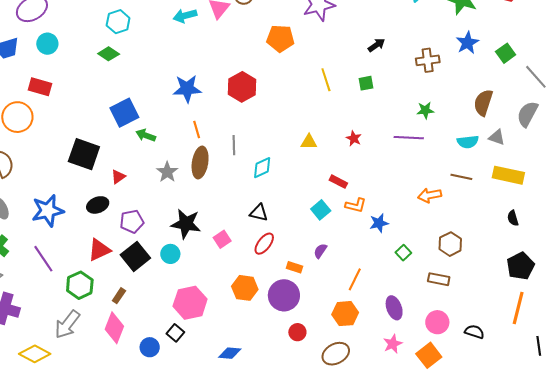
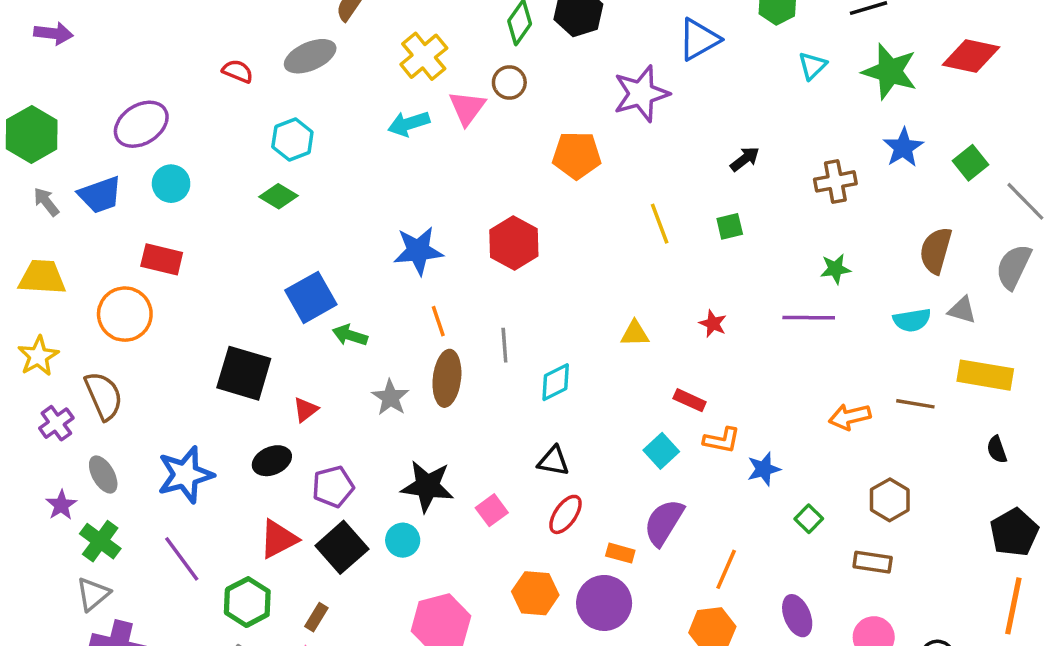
brown line: (461, 177) -> (915, 404), moved
purple semicircle: (320, 251) -> (664, 522), size x1.8

